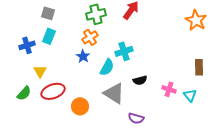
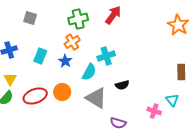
cyan rectangle: (49, 36) -> (40, 56), moved
yellow triangle: (40, 71) -> (10, 79), moved
pink cross: (169, 89) -> (154, 111), moved
orange circle: (80, 106) -> (62, 92), moved

